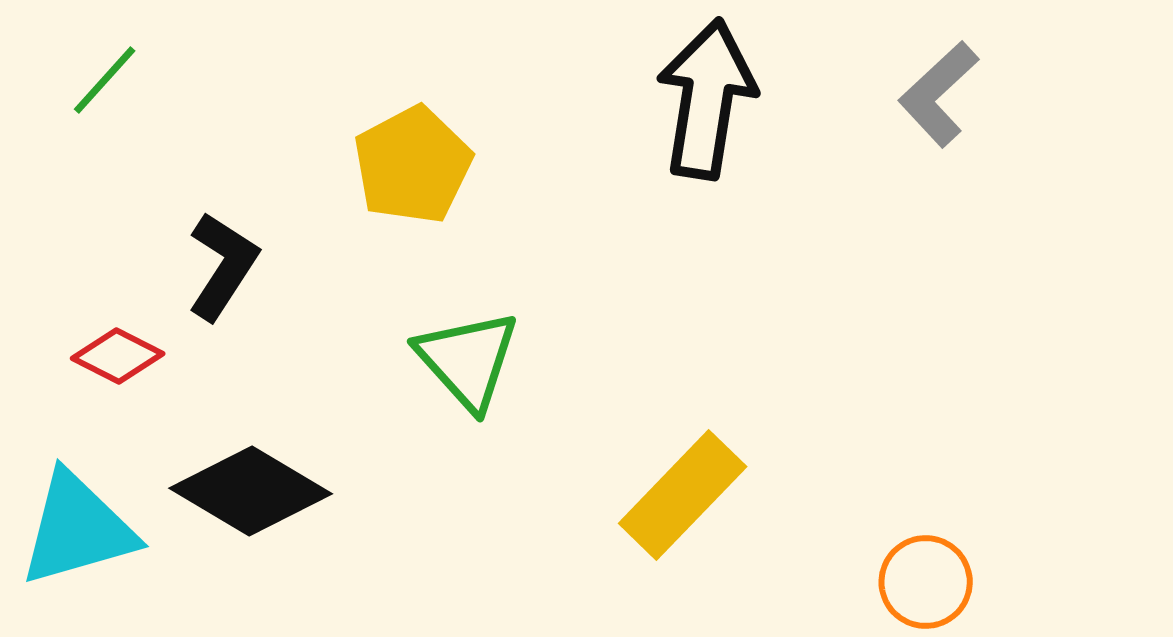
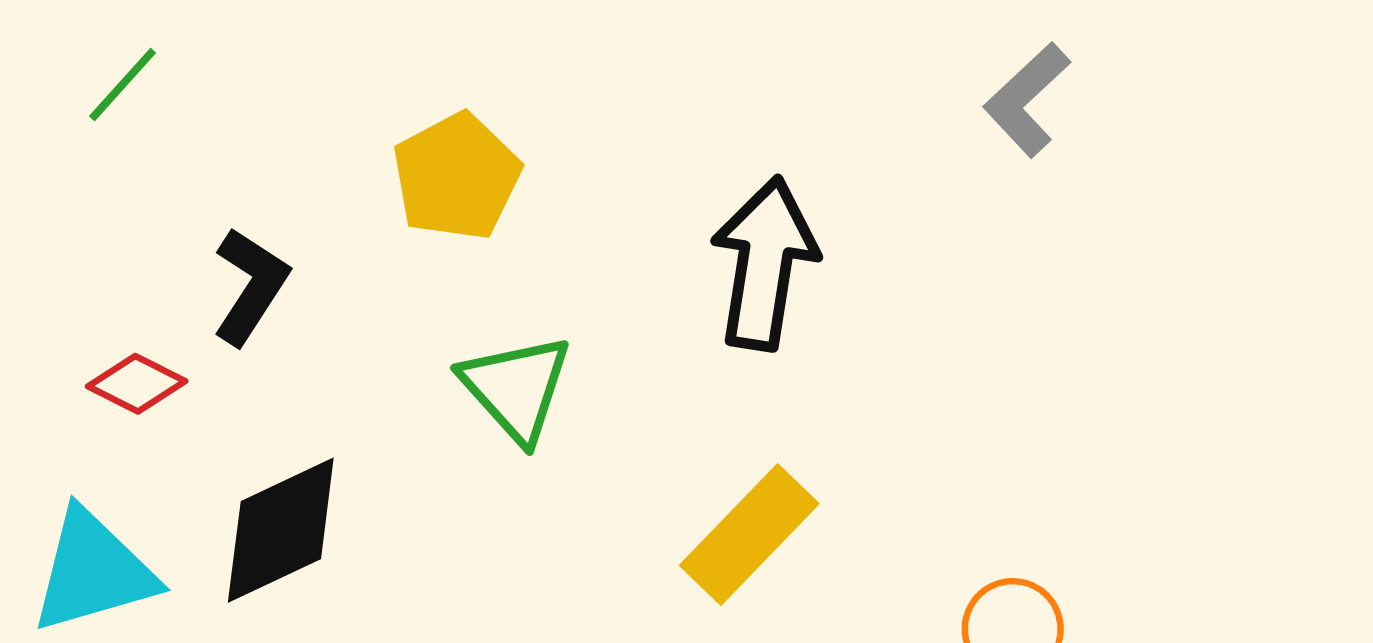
black arrow: (707, 99) -> (764, 263), moved
black diamond: (251, 491) -> (281, 530), turned -56

